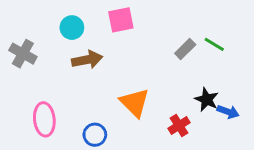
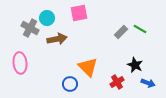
gray cross: (23, 54) -> (30, 28), moved
blue arrow: (228, 112) -> (148, 83), moved
pink ellipse: (44, 119) -> (20, 63), moved
blue circle: (95, 135) -> (70, 84), moved

